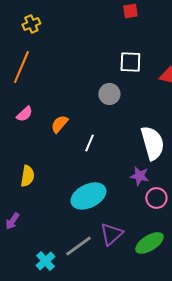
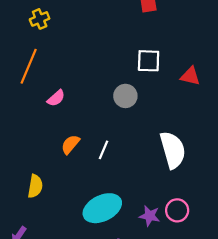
pink semicircle: (24, 114) -> (56, 98), moved
orange semicircle: (59, 124) -> (70, 144), moved
purple star: (139, 176) -> (150, 216), moved

